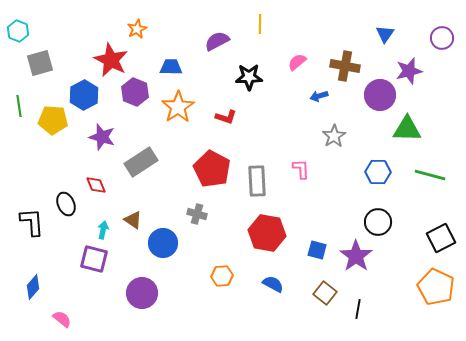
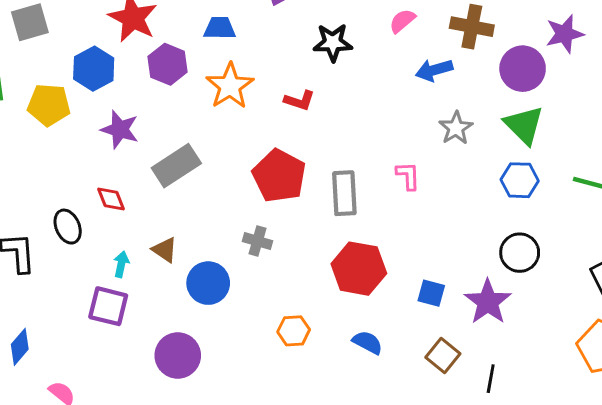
blue arrow: (319, 96) -> (434, 70), size x1.4
green triangle: (407, 129) -> (524, 125), moved, turned 44

